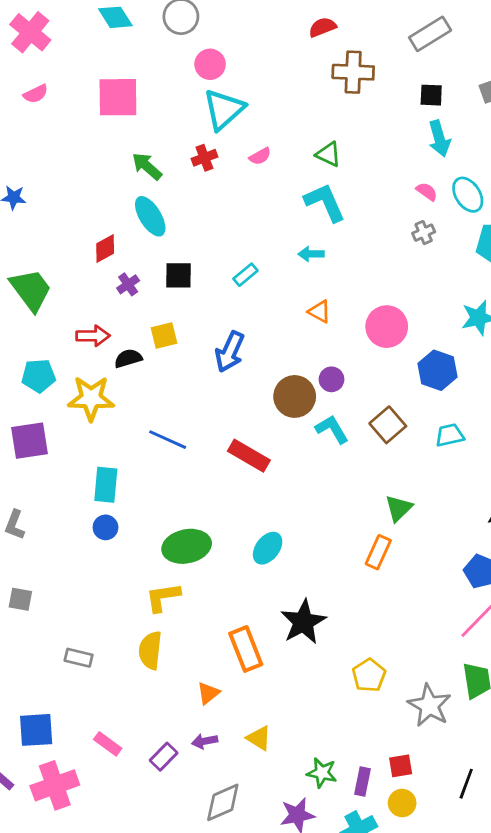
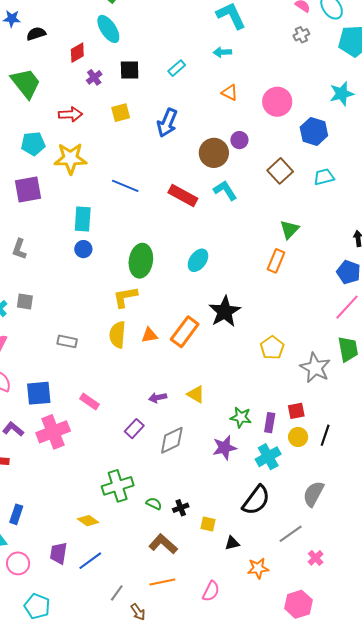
black semicircle: (128, 358) -> (36, 34), moved
cyan L-shape: (332, 429) -> (225, 190), moved
green ellipse: (187, 546) -> (141, 261), turned -68
orange rectangle: (246, 649) -> (185, 332), turned 60
orange triangle: (208, 693) -> (150, 335), moved, turned 30
purple rectangle: (164, 757) -> (134, 429), moved
black line: (466, 784) -> (325, 435), moved

